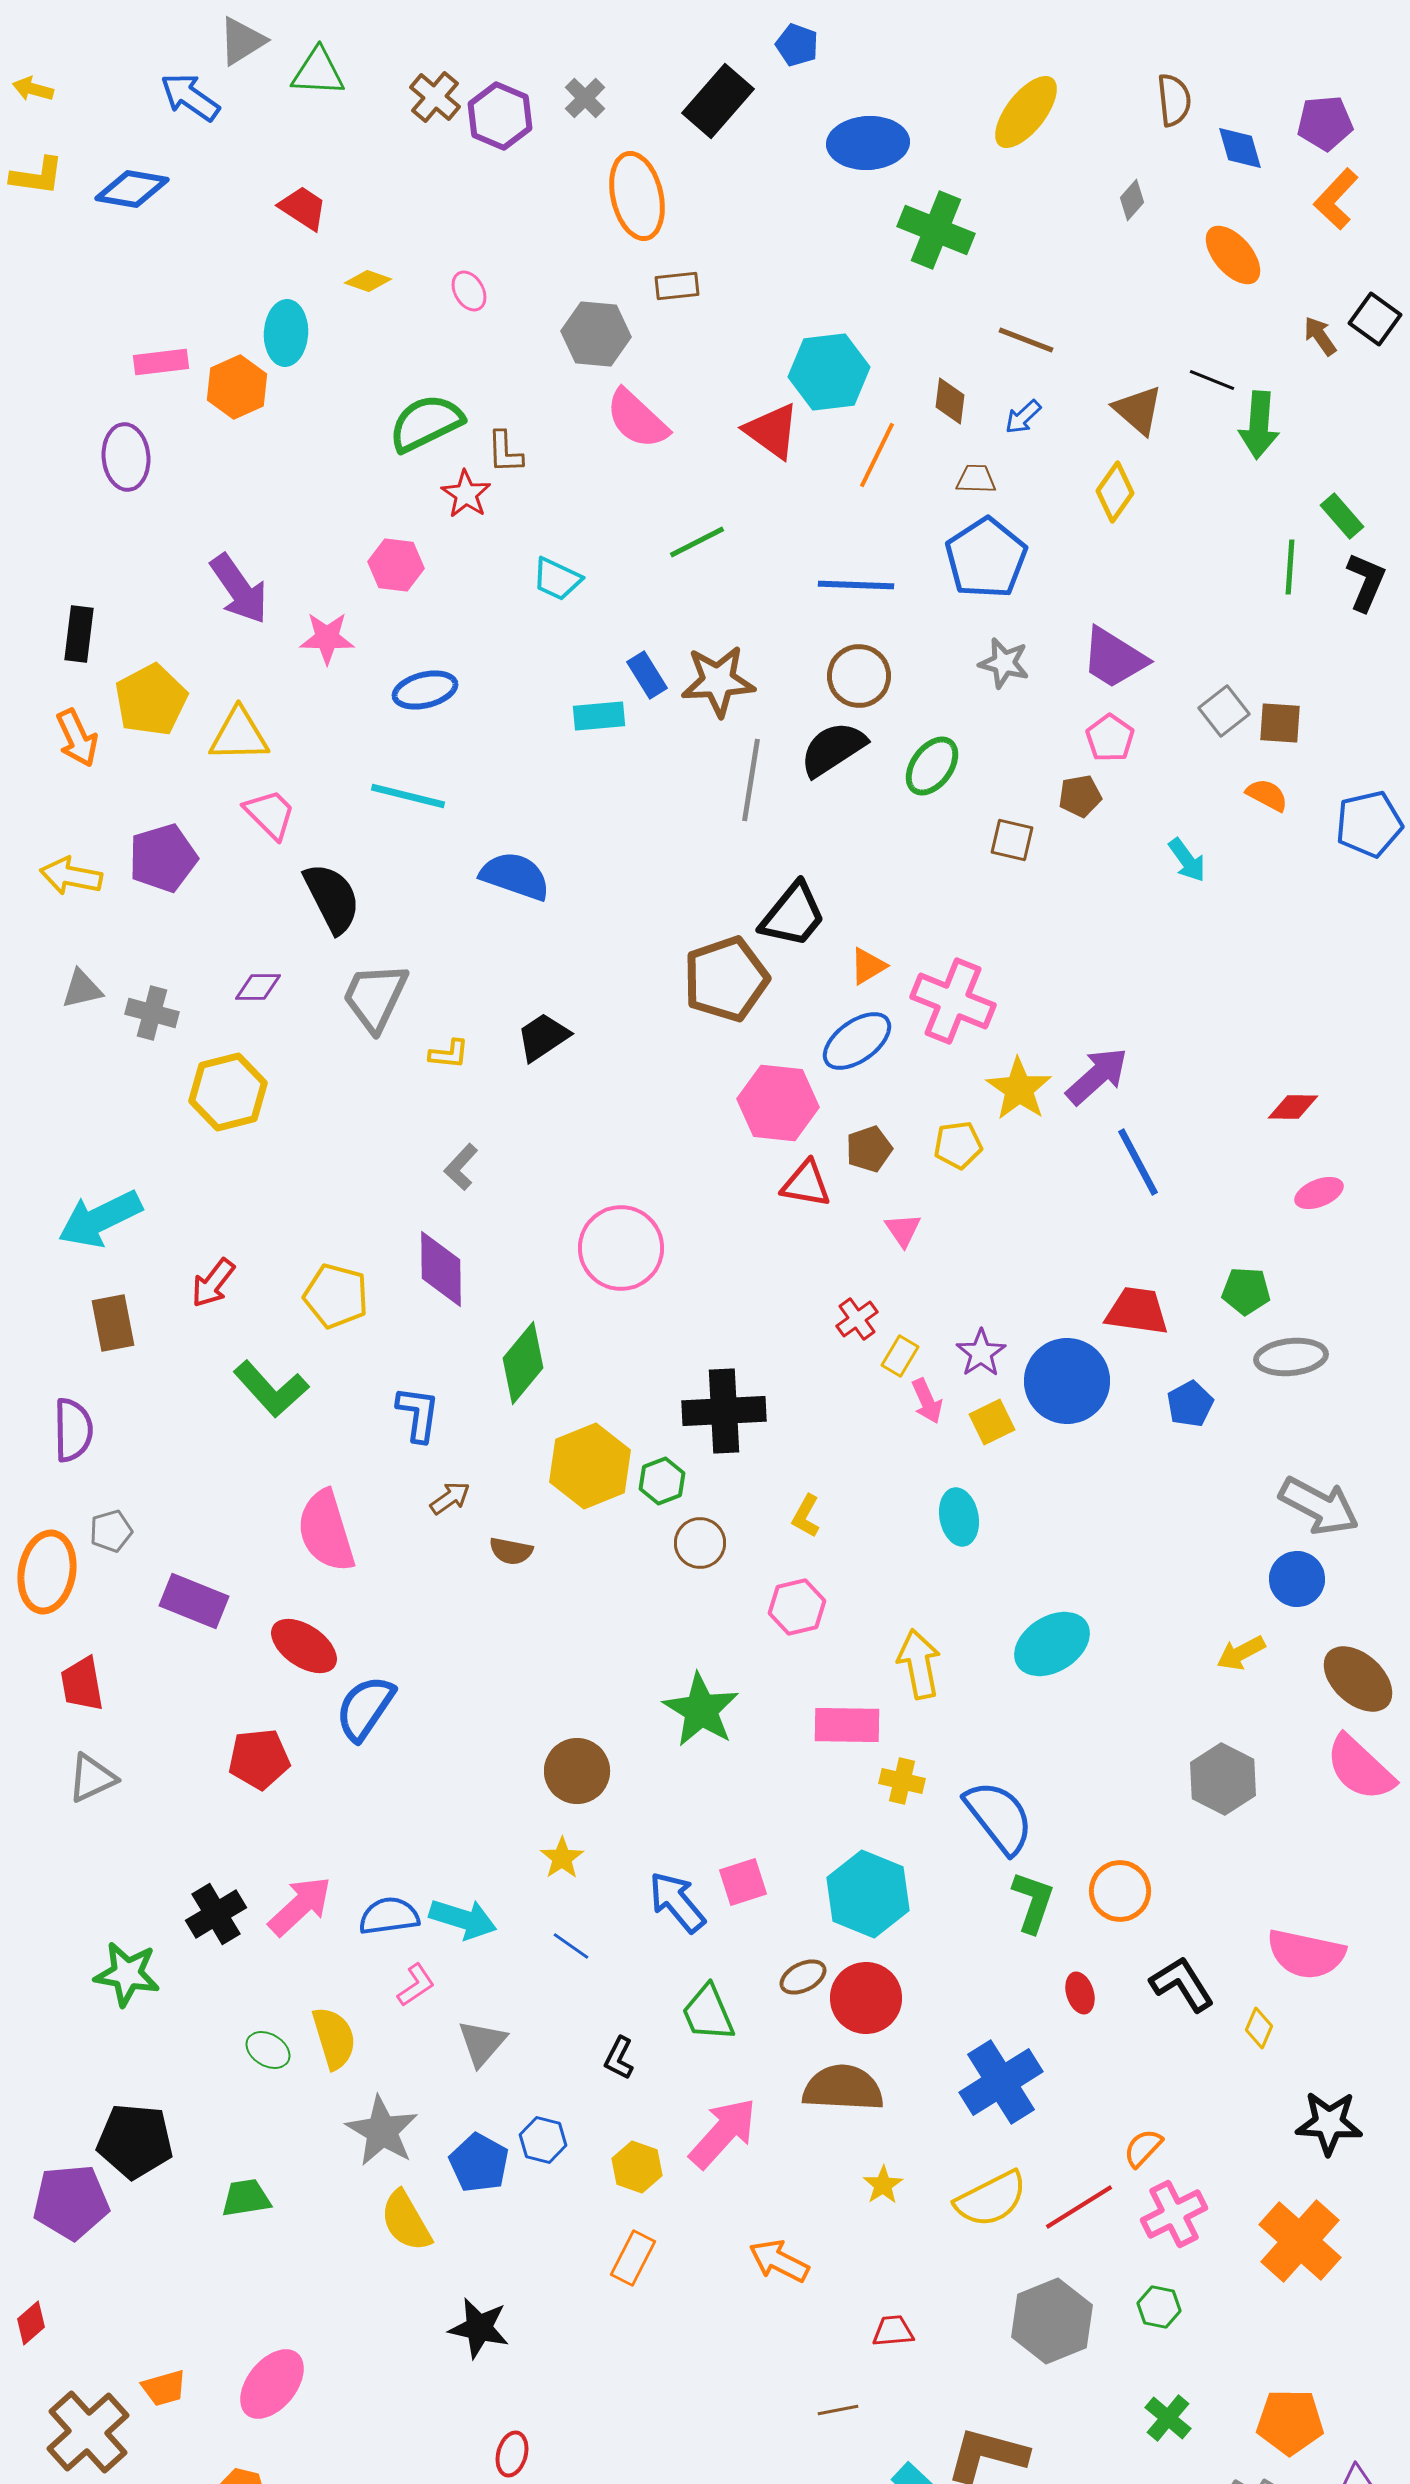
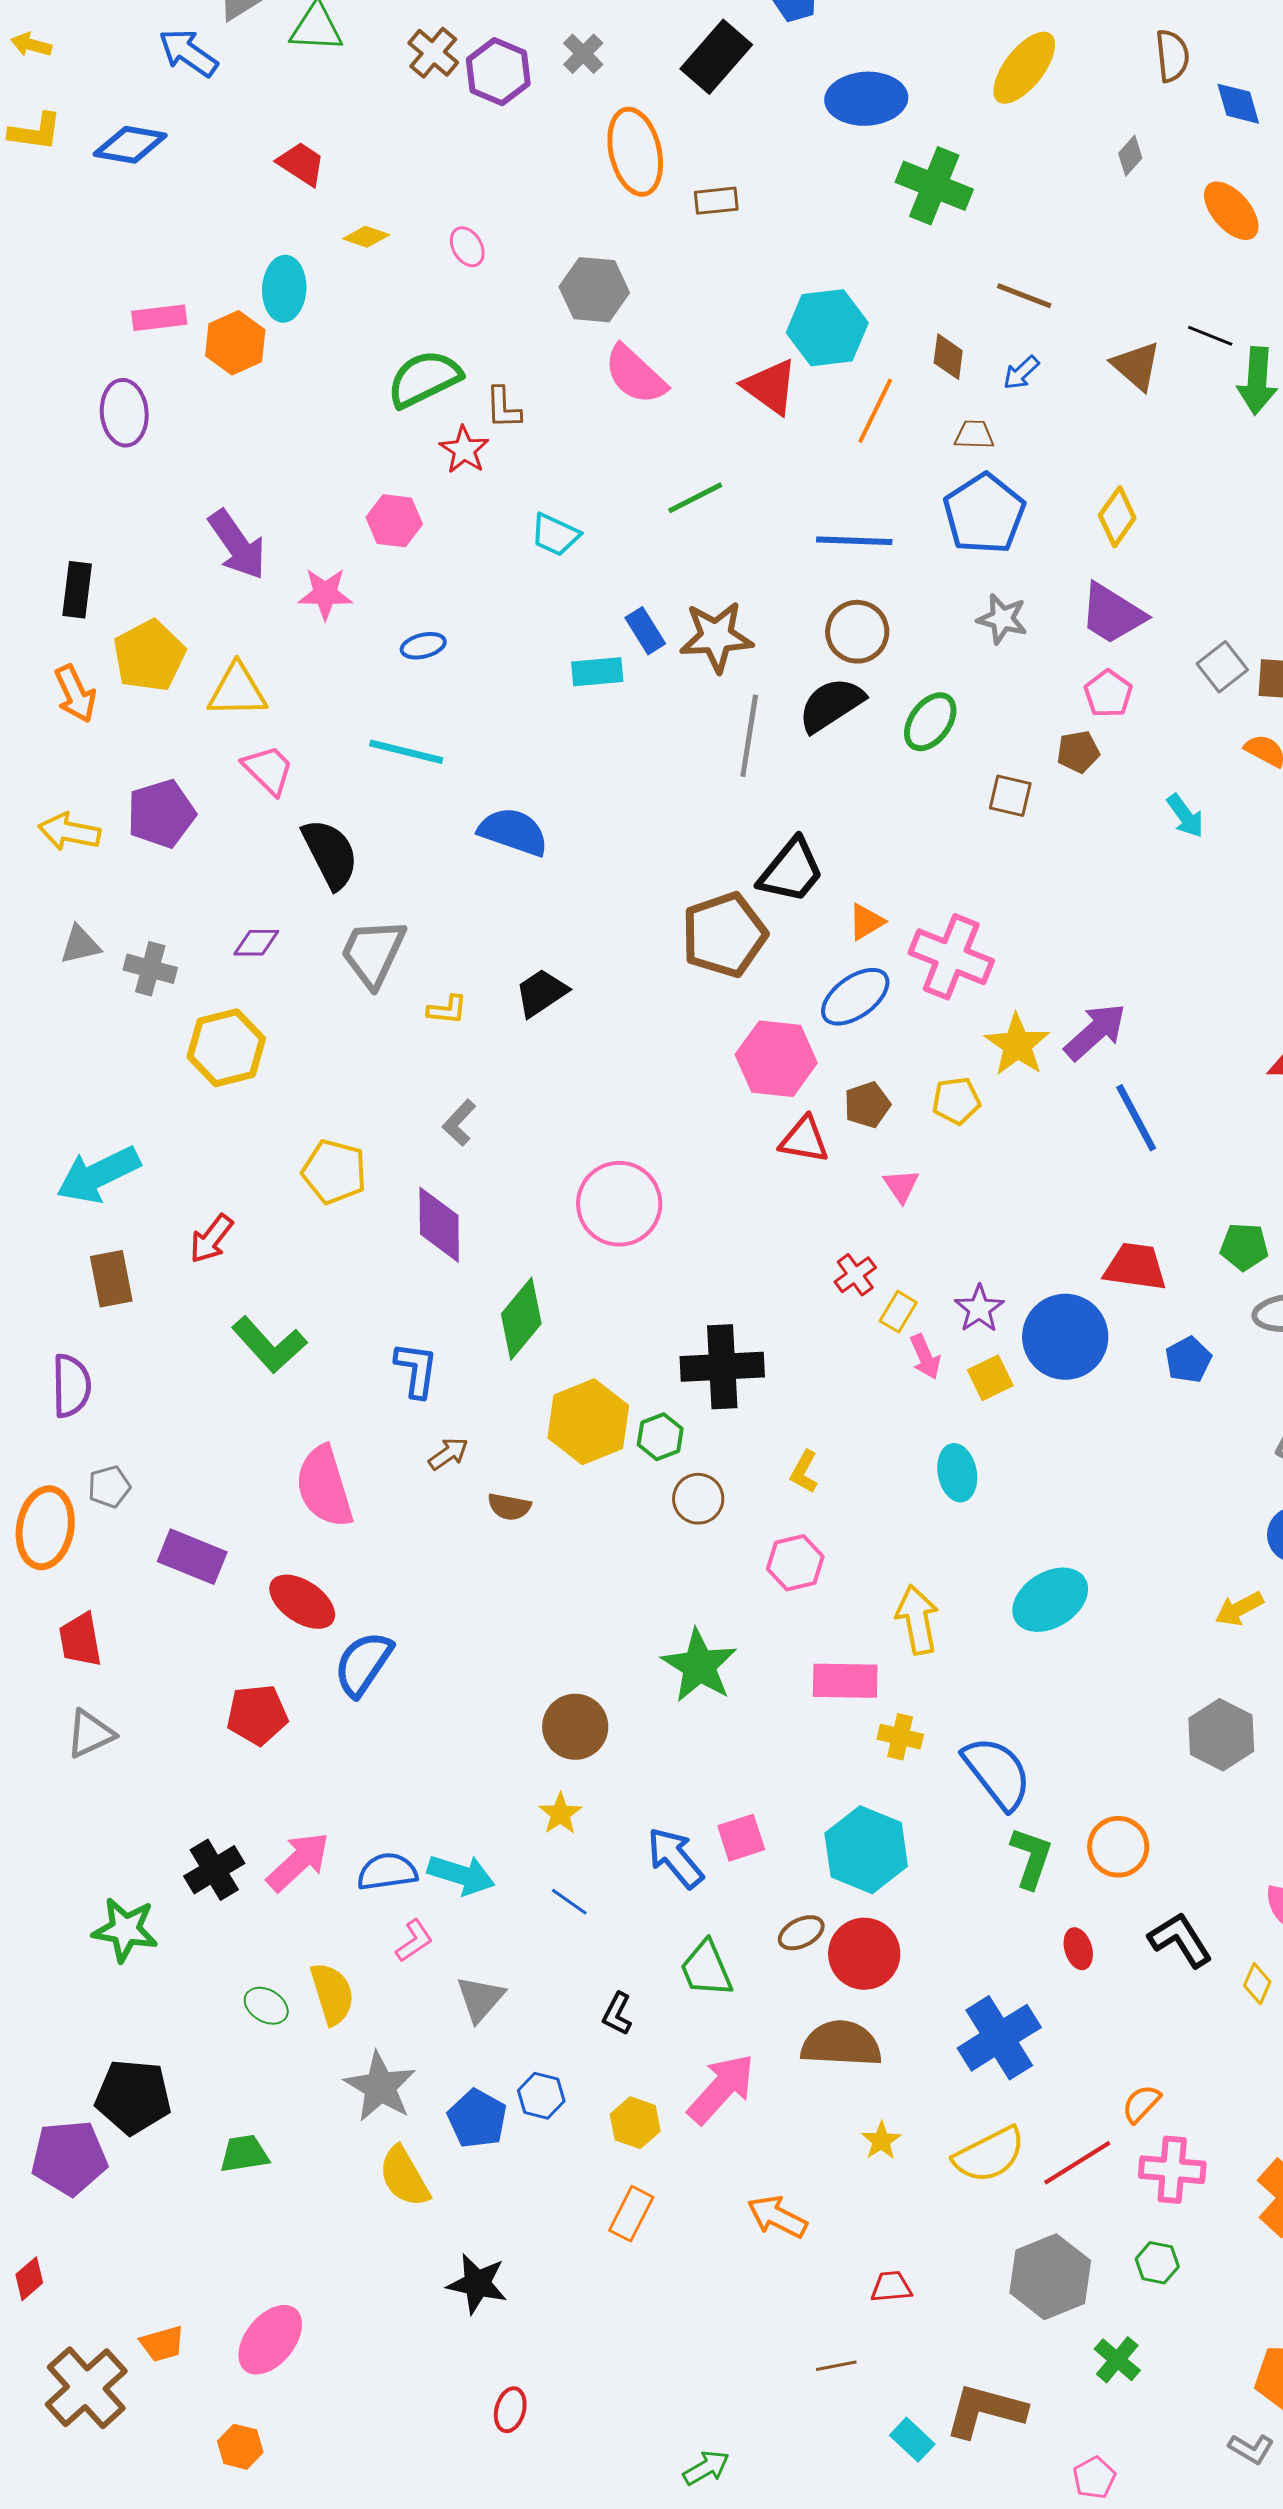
brown rectangle: (677, 286) -> (716, 201), moved
yellow diamond: (1115, 492) -> (1117, 517), moved
blue ellipse: (425, 690) -> (423, 646), size x0.7
yellow pentagon: (336, 1296) -> (334, 1172), moved
pink cross: (1174, 2214) -> (1172, 2170), turned 32
green cross: (1168, 2418) -> (1117, 2360), moved

